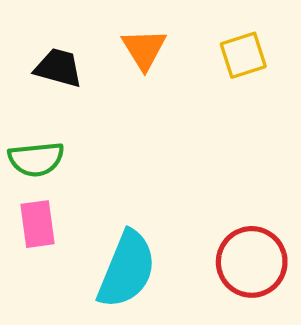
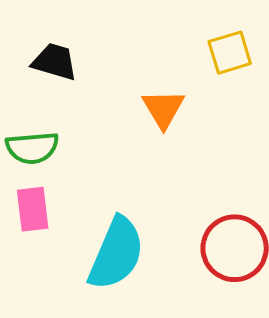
orange triangle: (144, 49) -> (163, 109), moved

